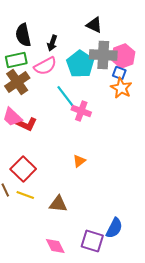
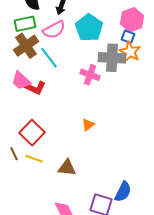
gray cross: (103, 55) -> (112, 58), moved
cyan line: (65, 96) -> (49, 58), moved

